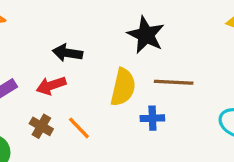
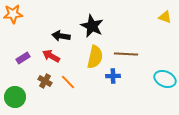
black star: (146, 35) -> (92, 26), moved
red arrow: (51, 86) -> (51, 56), turned 48

